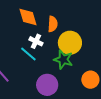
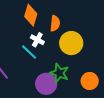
orange diamond: (28, 17) -> (31, 15), turned 30
green star: (63, 59) -> (59, 73), moved

